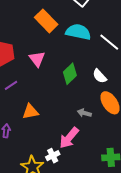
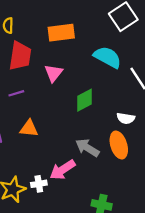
orange rectangle: (46, 21) -> (61, 33), moved, turned -70
white semicircle: (100, 76) -> (126, 118), moved, turned -56
gray arrow: (84, 113) -> (87, 148), size x1.5

